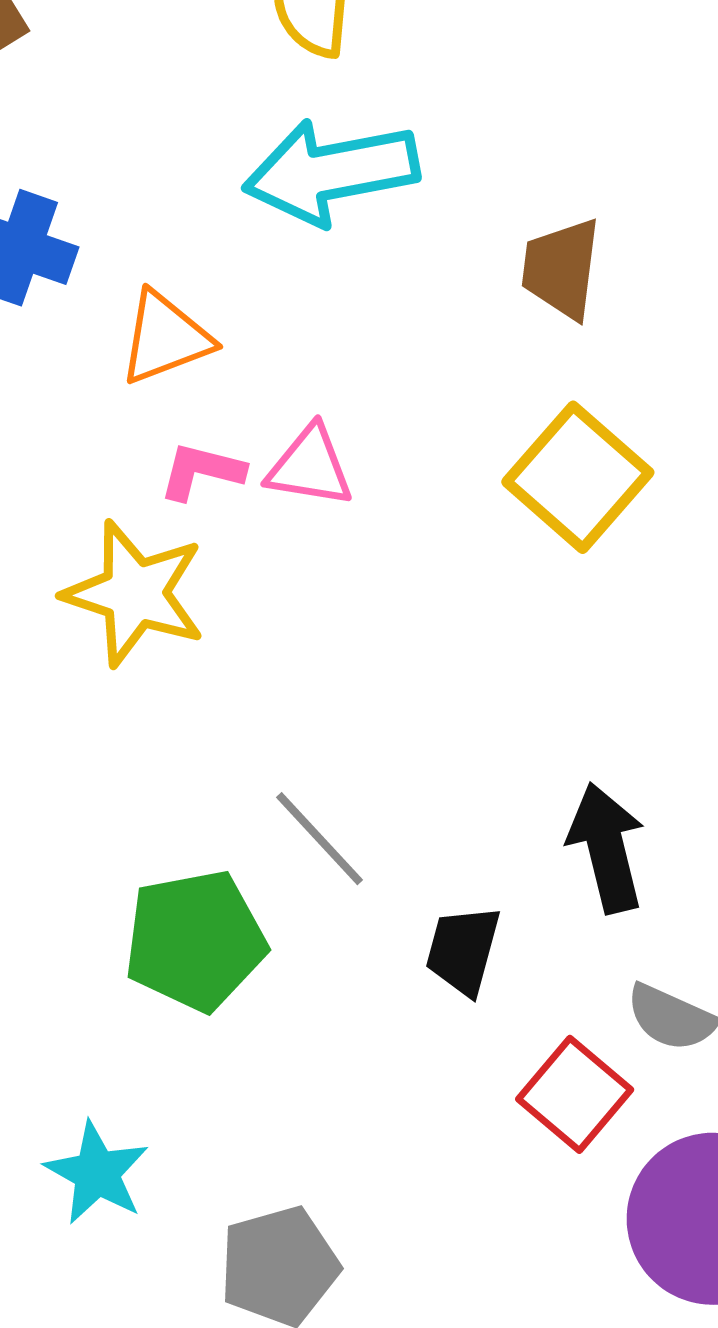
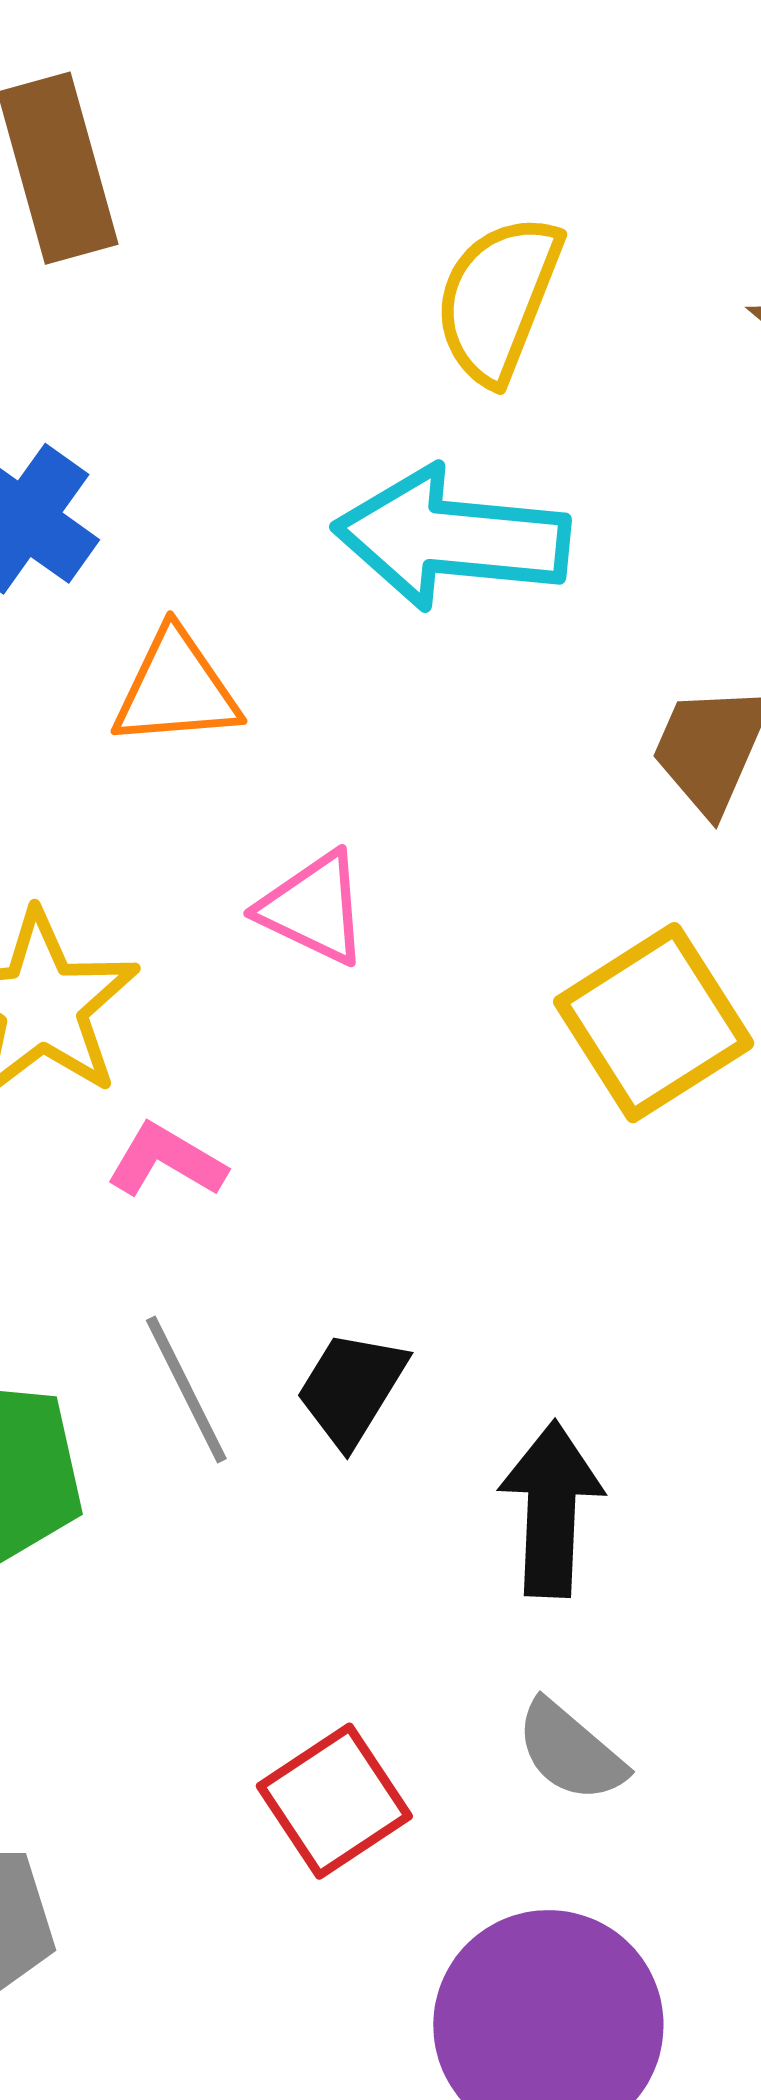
pink L-shape: (202, 471) -> (166, 1161), moved
black trapezoid: (463, 950) -> (351, 1389), moved
red square: (575, 1094) -> (334, 1801), moved

